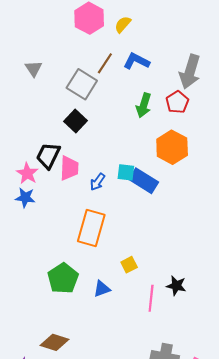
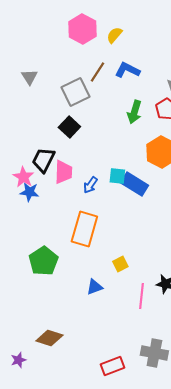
gray square: (82, 84) -> (75, 92), turned 32
blue star: (25, 198) -> (29, 192), moved
green pentagon: (63, 278) -> (43, 261), moved

